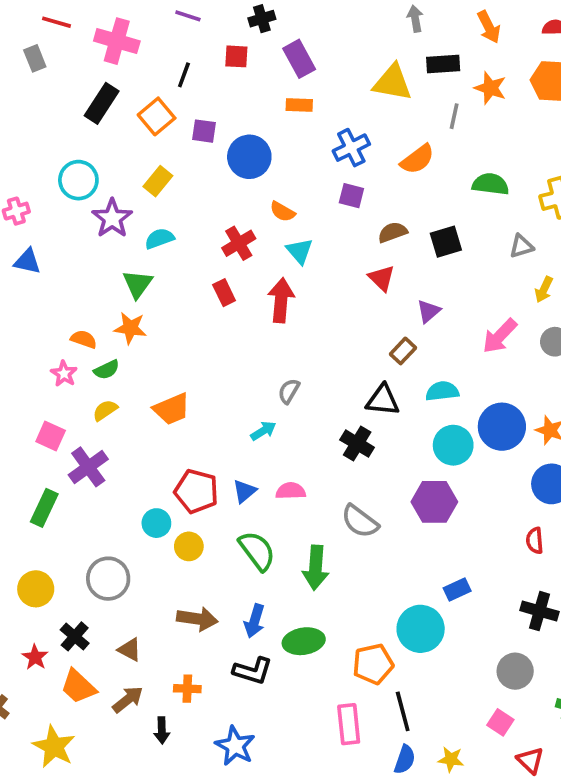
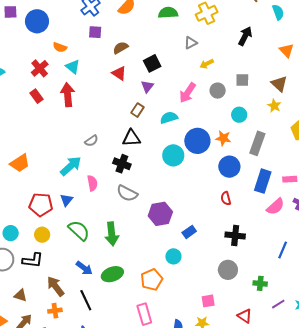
black square: (446, 242) -> (152, 63), moved
yellow arrow: (544, 290) -> (207, 64), turned 48
gray semicircle: (289, 391) -> (91, 141), moved, turned -144
cyan semicircle: (442, 391) -> (169, 118), moved
cyan arrow: (263, 431) -> (71, 166), size x1.6
pink semicircle: (291, 491) -> (92, 183), moved, turned 91
purple hexagon: (434, 502) -> (160, 214), moved
gray semicircle: (360, 521) -> (127, 193), moved
cyan circle: (156, 523) -> (11, 233), moved
brown arrow: (197, 619) -> (56, 286), moved, turned -125
blue arrow: (254, 621) -> (84, 268), turned -60
cyan circle: (421, 629) -> (173, 256), size x0.6
black L-shape: (253, 671) -> (33, 260), moved
black line: (403, 711) -> (86, 300), moved
pink square: (500, 722) -> (208, 301), moved, turned -32

